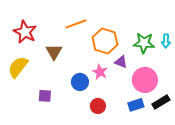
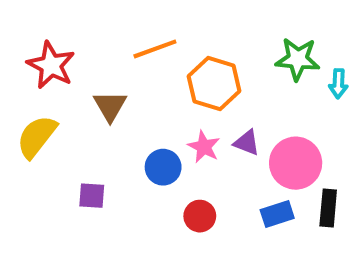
green star: (144, 43) -> (298, 59), moved
purple triangle: (121, 62) -> (247, 143), moved
black rectangle: (161, 102) -> (328, 208), turned -54

